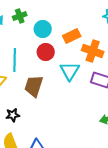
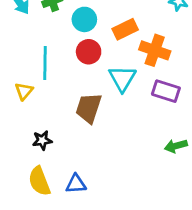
brown trapezoid: (34, 86) -> (89, 108), moved

